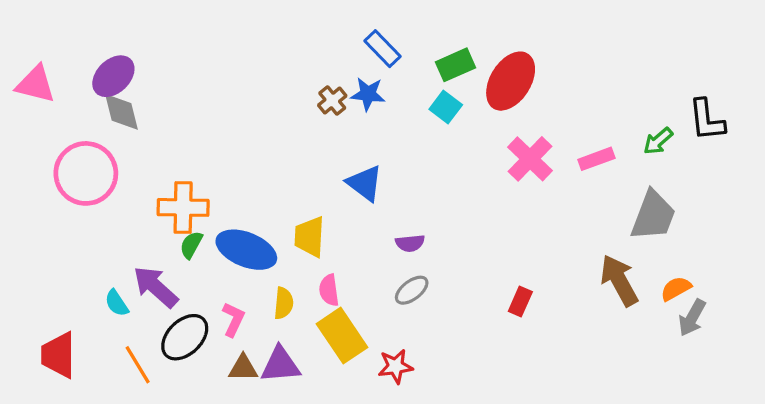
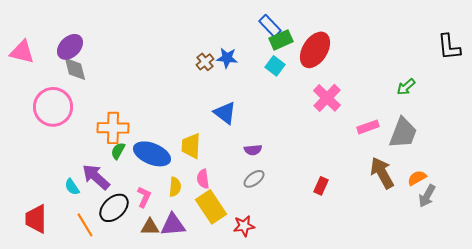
blue rectangle: (382, 49) -> (270, 26), moved
black L-shape: (707, 120) -> (449, 47), moved
pink rectangle: (596, 159) -> (368, 127), moved

